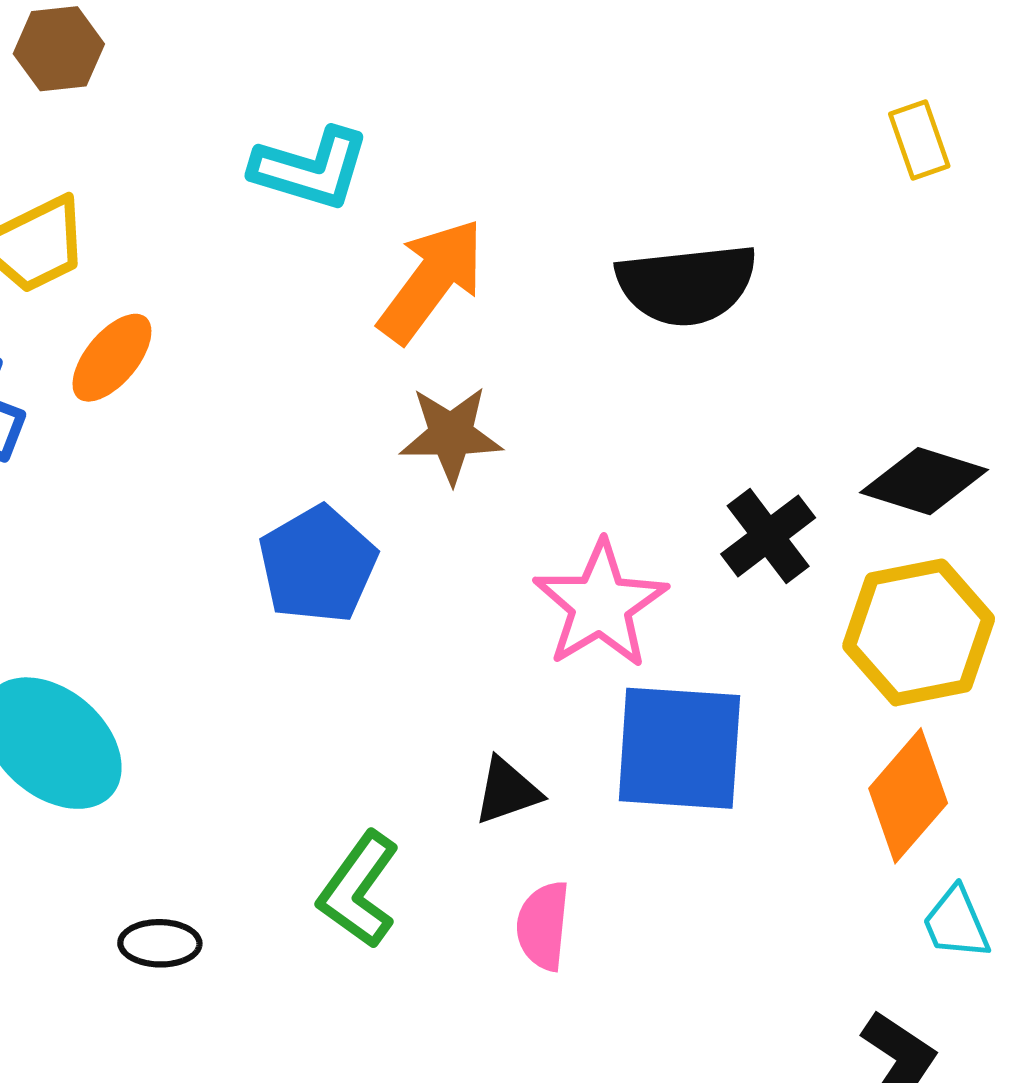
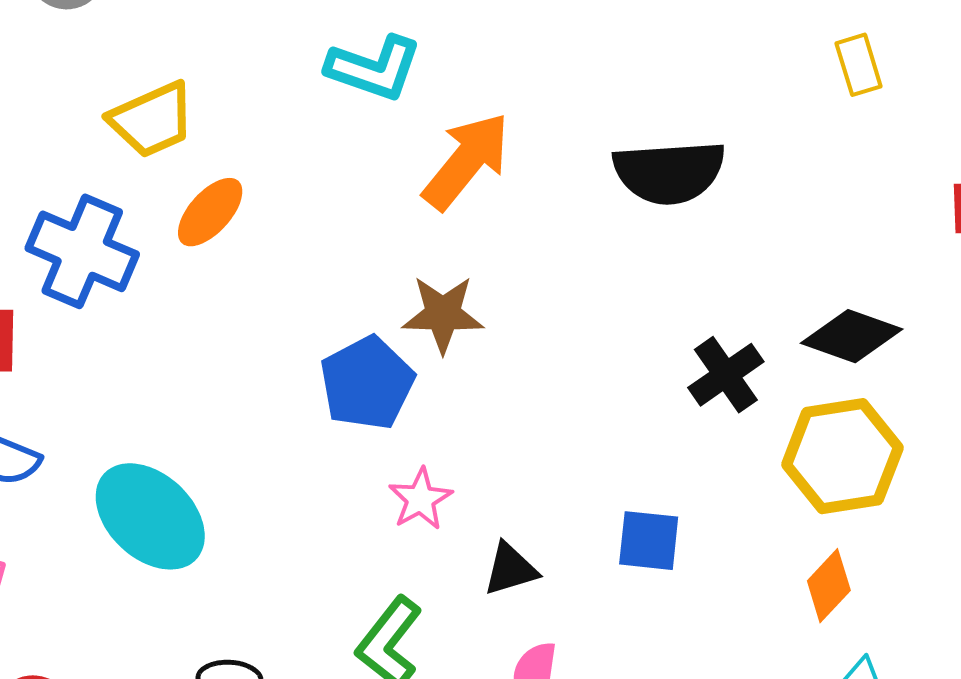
brown star: (451, 435) -> (443, 314), moved
pink star: (600, 605) -> (420, 499), moved, size x0.6
blue square: (679, 748) -> (649, 541), size x0.6
orange diamond: (908, 796) -> (829, 586), size x0.7

